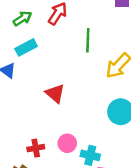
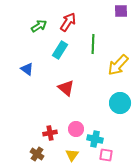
cyan rectangle: (26, 47) -> (60, 50), moved, turned -30

